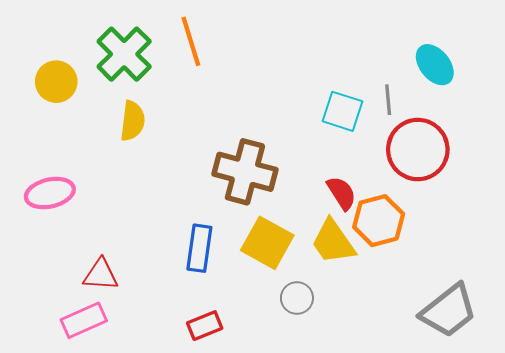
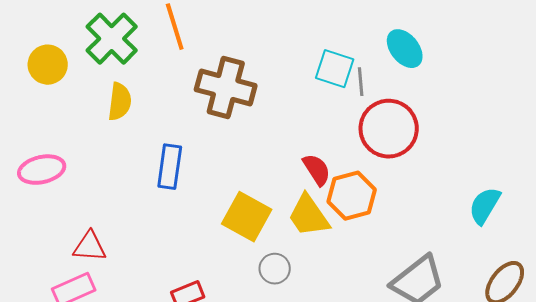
cyan square: (343, 111) -> (335, 69), moved
brown cross: (245, 172) -> (226, 88), moved
blue rectangle: (199, 248) -> (170, 167), moved

